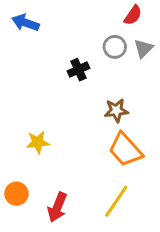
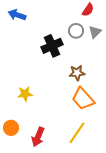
black cross: (78, 70) -> (52, 46), size x1.5

